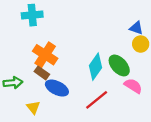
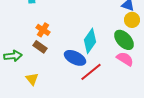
orange cross: (45, 55) -> (43, 30), size x0.6
green ellipse: (119, 65) -> (124, 40), moved
blue ellipse: (57, 88) -> (75, 58), moved

